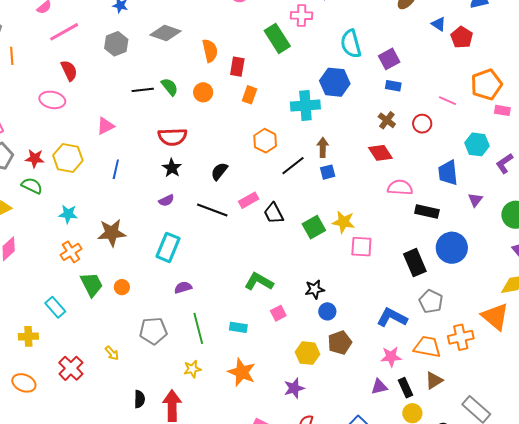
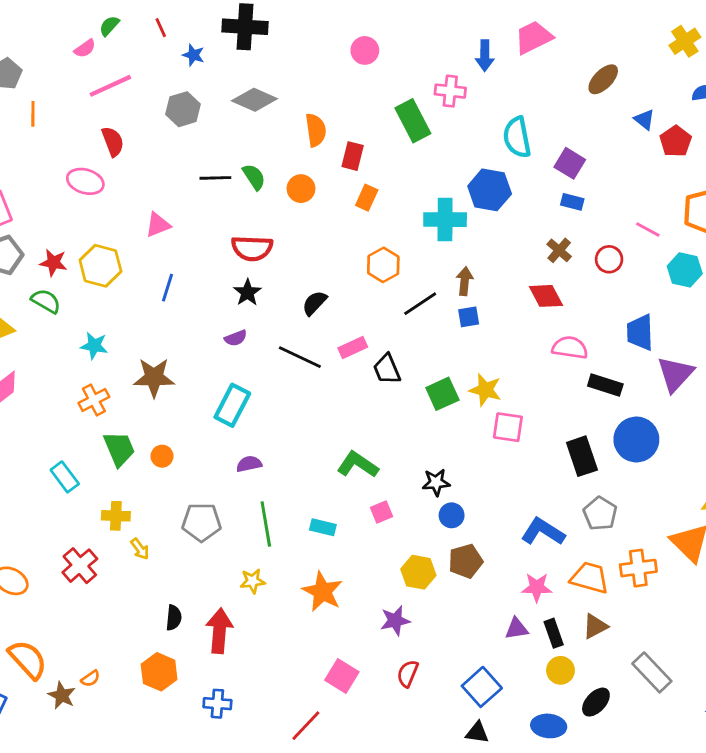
purple square: (389, 59) -> (570, 163), turned -35
cyan hexagon: (477, 144) -> (685, 270), moved
purple triangle: (475, 200) -> (675, 374), size x1.8
yellow cross: (28, 336) -> (116, 516), moved

